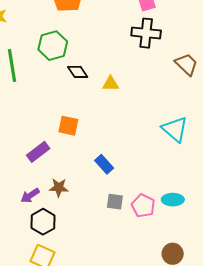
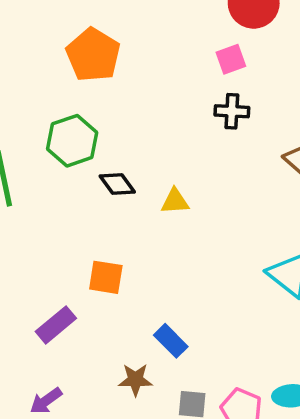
black cross: (146, 33) -> (232, 111), size x0.7
brown star: (59, 188) -> (135, 380), moved

